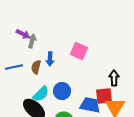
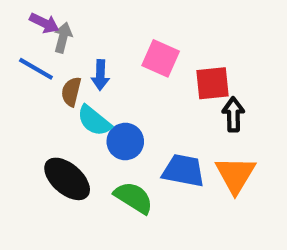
blue line: (14, 67) -> (36, 69), moved, turned 42
cyan semicircle: (41, 94) -> (94, 121), moved, turned 84
red square: (104, 96) -> (213, 83), moved

